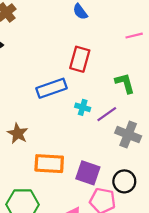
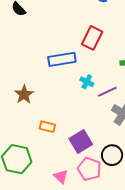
orange rectangle: (49, 164) -> (47, 127), size x0.6
purple square: (88, 173) -> (81, 141), turned 30

